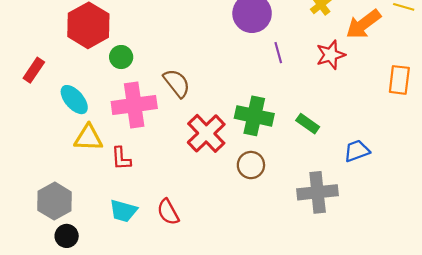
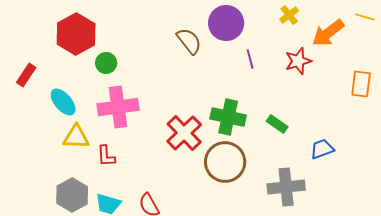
brown semicircle: (177, 83) -> (189, 41), moved
brown circle: (251, 165) -> (225, 162), size x1.6
gray hexagon: (55, 201) -> (72, 195), moved

